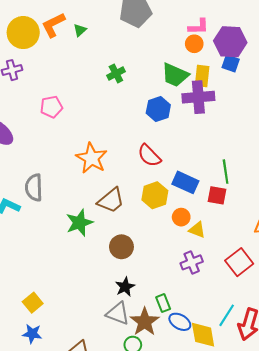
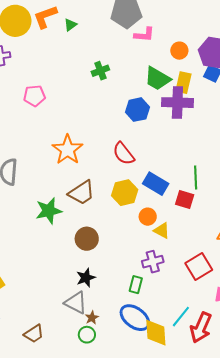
pink L-shape: (198, 27) -> (144, 35), moved
green rectangle: (163, 303) -> (136, 285), moved, turned 30
brown star: (145, 322) -> (92, 318), moved, size x0.5
blue ellipse: (180, 322) -> (135, 318), size x1.4

